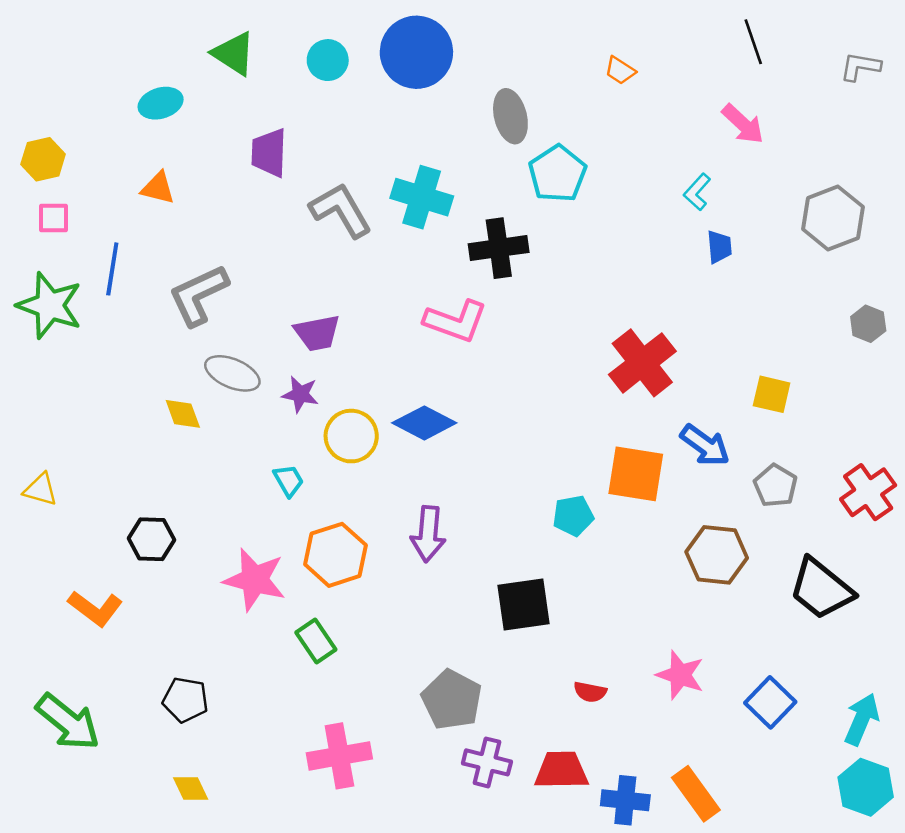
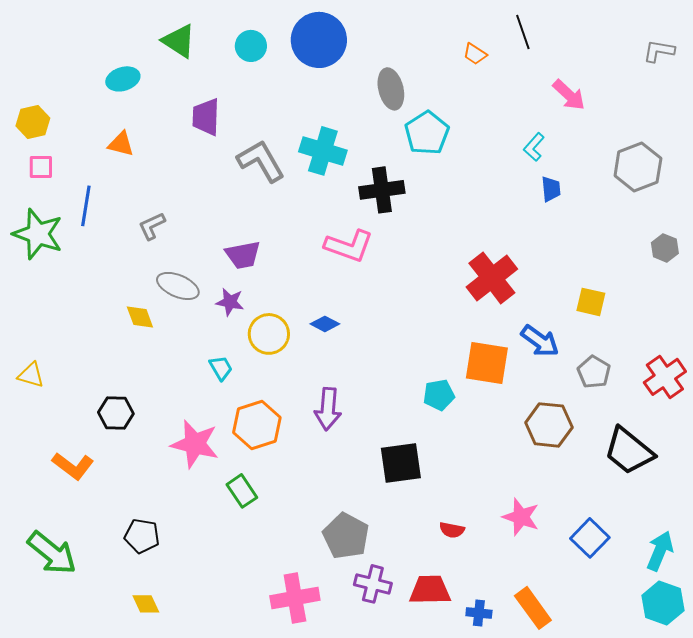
black line: (753, 42) -> (523, 32), moved
gray L-shape: (198, 295) -> (152, 226), size x0.6
blue diamond: (424, 423) -> (325, 324), size x0.6
pink cross: (339, 756) -> (295, 598), moved
blue cross: (625, 800) -> (479, 613), size x0.7

